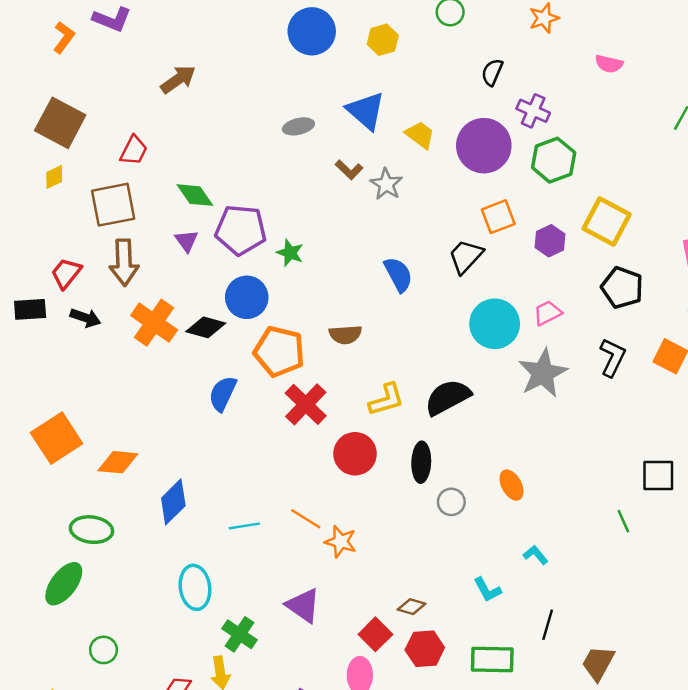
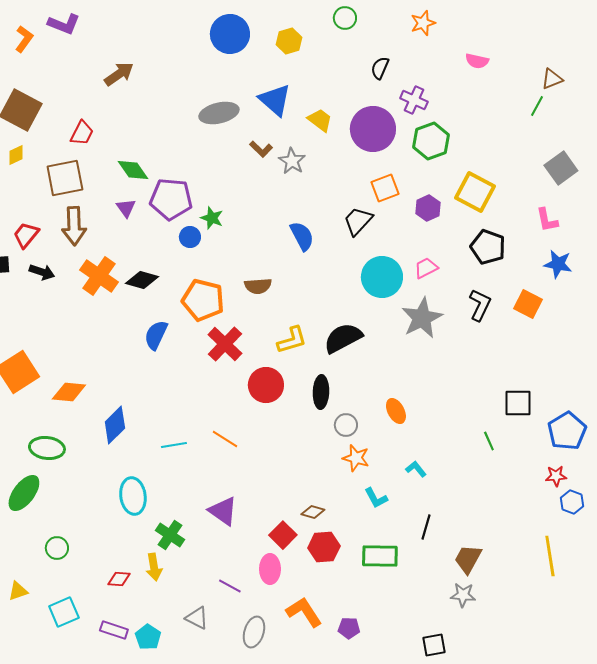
gray ellipse: (298, 126) -> (219, 113), size x1.5
blue circle: (247, 297) -> (190, 237), moved, size x0.6
orange star: (341, 542) -> (356, 458), moved

